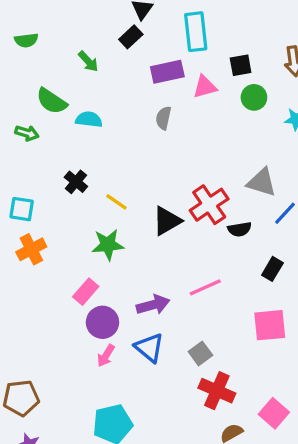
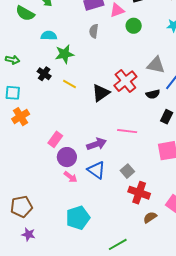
green circle: (254, 97) -> (134, 26), moved
green semicircle: (52, 101) -> (25, 13), moved
green arrow: (27, 133) -> (13, 60), moved
black semicircle: (239, 229) -> (153, 94), moved
green star: (108, 245) -> (64, 54), moved
pink line: (205, 287) -> (127, 131), turned 36
pink arrow: (106, 356) -> (71, 177), turned -80

